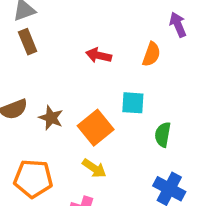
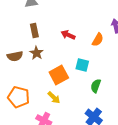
brown rectangle: (28, 42) -> (34, 30), moved
brown star: (51, 118) -> (36, 53), moved

